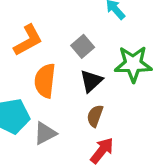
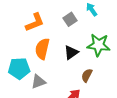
gray square: (83, 46) -> (70, 19), moved
brown semicircle: (95, 116) -> (87, 75), moved

